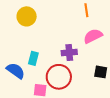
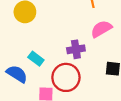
cyan rectangle: (33, 58) -> (36, 59), turned -64

